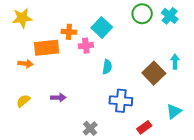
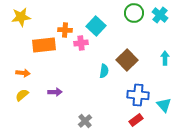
orange arrow: (25, 64) -> (23, 73), moved
cyan semicircle: (107, 67) -> (104, 71), moved
brown square: (154, 73) -> (127, 60), moved
blue cross: (121, 101) -> (138, 95), moved
cyan triangle: (174, 111) -> (164, 105), turned -35

